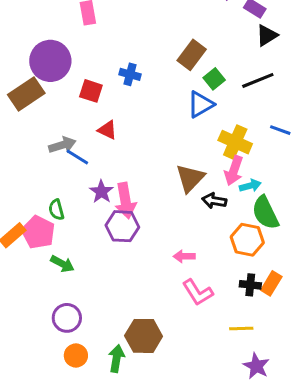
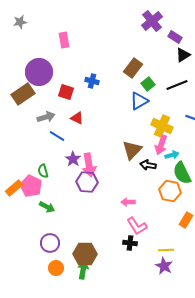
gray arrow: (62, 145) -> (46, 117), moved
black cross: (250, 285) -> (130, 243), moved
brown hexagon: (144, 336) -> (85, 254), moved
purple star: (256, 366) -> (164, 266), moved

